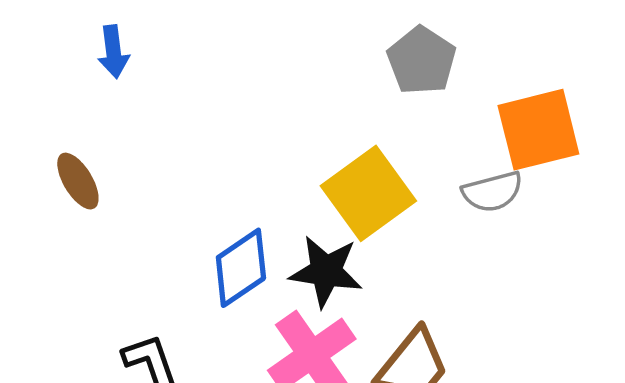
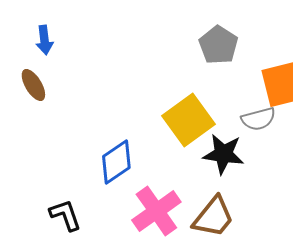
brown ellipse: (78, 181) -> (33, 85), moved
black star: (326, 271) -> (223, 154), moved

